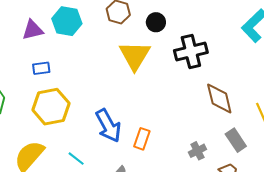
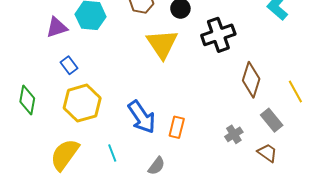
blue rectangle: (41, 68) -> (69, 65), turned 66
brown diamond: (219, 99) -> (251, 80), turned 36
cyan line: (76, 159) -> (112, 153), turned 36

